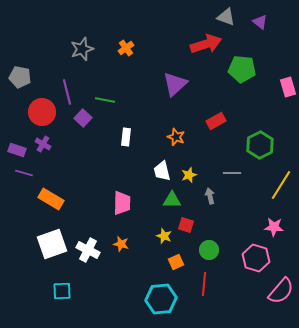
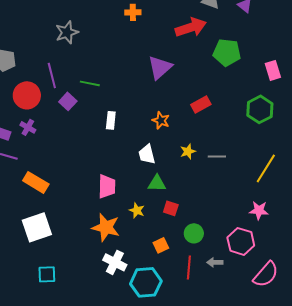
orange cross: (126, 48) -> (133, 12), moved, turned 35
green hexagon: (260, 145) -> (260, 109), moved
yellow star: (189, 175) -> (188, 151), moved
gray arrow: (210, 196) -> (215, 262), moved, turned -77
yellow star: (164, 236) -> (137, 210), moved
orange star: (121, 244) -> (106, 227), size x1.8
white cross: (88, 250) -> (115, 262), moved

